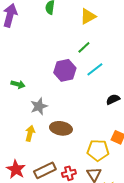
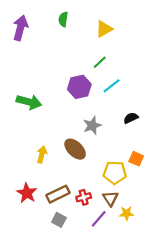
green arrow: (18, 84) -> (29, 102), size x1.6
gray star: (39, 106) -> (92, 125), moved
brown ellipse: (61, 128) -> (75, 149), turned 35

